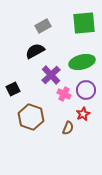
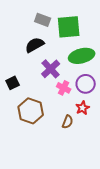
green square: (84, 23) -> (69, 27), moved
gray rectangle: (43, 26) -> (43, 20), turned 49

